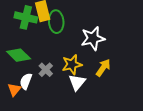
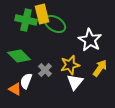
green ellipse: (56, 22) -> (55, 24), turned -55
white star: (93, 38) -> (90, 40), turned -30
orange triangle: (14, 90) -> (15, 89), turned -40

